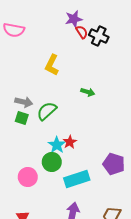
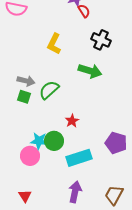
black cross: (99, 36) -> (101, 40), moved
green arrow: (88, 92) -> (90, 71), size x1.6
cyan star: (57, 145) -> (39, 141), moved, turned -30

